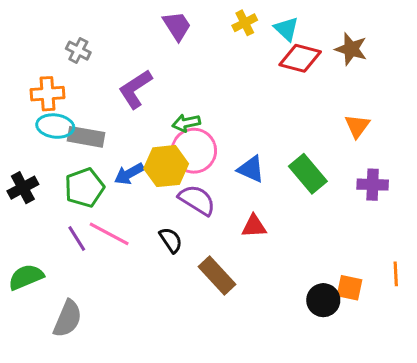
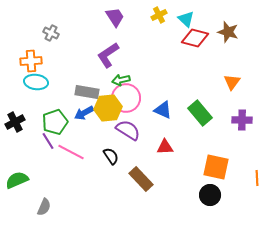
purple L-shape: (135, 89) -> (108, 55), moved
gray rectangle: (86, 137) -> (87, 92), moved
purple line: (77, 239) -> (48, 141), moved
orange square: (349, 288) -> (216, 167), moved, size x1.5
gray semicircle: (68, 319) -> (44, 207), size x0.7

